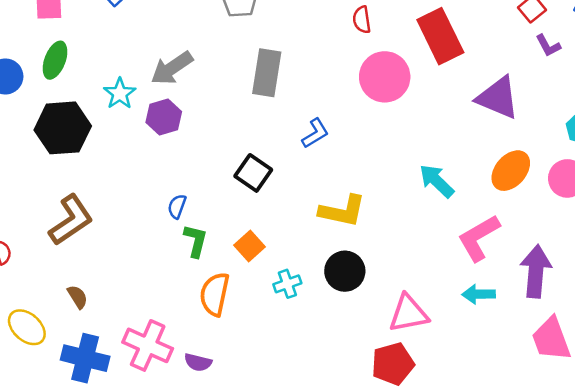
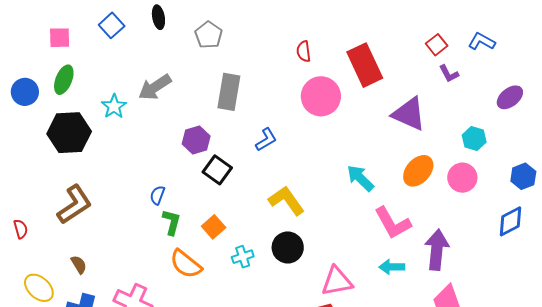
purple hexagon: (164, 117) -> (196, 140), moved
yellow L-shape: (342, 211) -> (286, 200), turned -138
pink L-shape: (479, 238) -> (393, 223), turned -90
orange semicircle: (215, 294) -> (186, 264), turned -64

